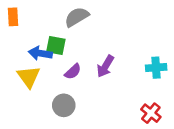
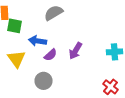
green square: (56, 46) -> (14, 26), moved
blue arrow: (40, 53) -> (38, 41), moved

